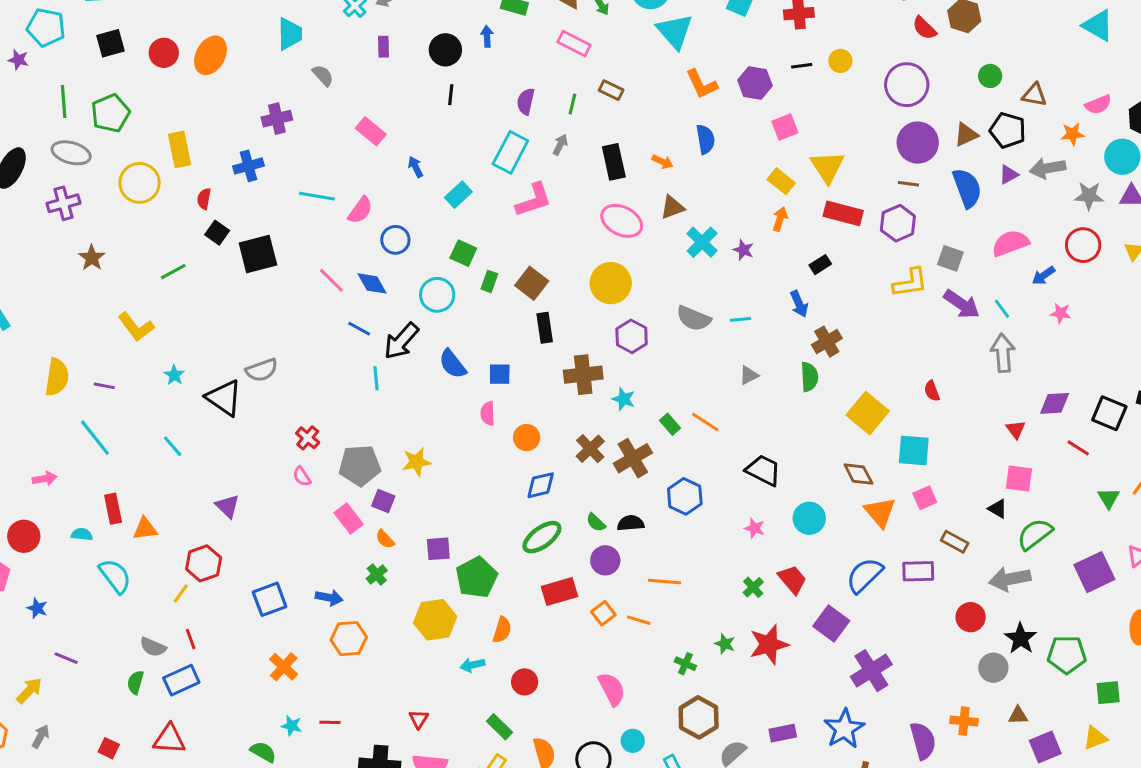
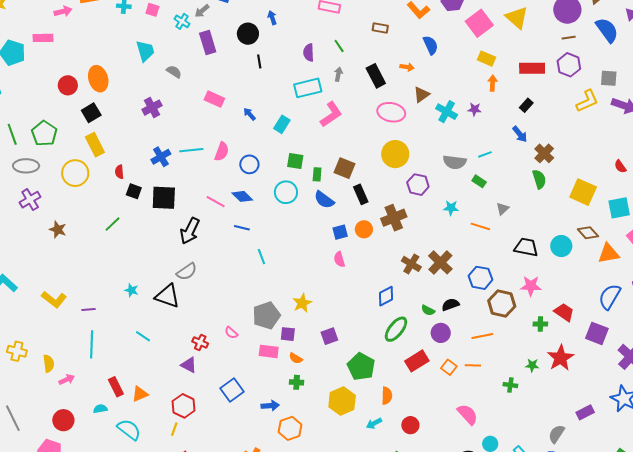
black square: (110, 43) -> (91, 113), moved
purple rectangle: (384, 47) -> (208, 42), size x1.6
orange ellipse: (210, 55) -> (98, 79), turned -30
brown rectangle: (611, 90) -> (380, 28), moved
green line: (572, 104) -> (339, 46), turned -32
pink square: (785, 127) -> (479, 23), size x1.5
cyan rectangle: (510, 152) -> (308, 88), turned 64
blue cross: (248, 166) -> (161, 157), moved
yellow triangle: (827, 167) -> (517, 18), moved
black square: (258, 254) -> (164, 198), turned 32
yellow L-shape: (136, 327) -> (54, 299), moved
black arrow: (401, 341) -> (190, 231), moved
blue semicircle: (453, 364) -> (324, 200), moved
gray triangle: (749, 375) -> (502, 209), moved
yellow semicircle: (57, 377) -> (49, 364), moved, size x0.7
cyan star: (624, 399) -> (451, 208), moved
green rectangle: (670, 424) -> (479, 181), moved
cyan line: (95, 438) -> (92, 344), turned 56
red cross: (308, 438) -> (200, 342), moved
orange circle: (527, 438) -> (364, 229), moved
orange triangle: (880, 512) -> (608, 253), turned -45
cyan circle: (809, 518) -> (561, 246), moved
pink rectangle: (349, 519) -> (269, 351), turned -30
pink star: (755, 528) -> (531, 286), size x1.5
purple square: (438, 549) -> (329, 336), moved
green cross: (377, 574) -> (297, 382), turned -32
green cross: (753, 587) -> (540, 324), turned -32
blue square: (270, 599) -> (232, 390), moved
brown hexagon: (699, 717) -> (502, 303), moved

